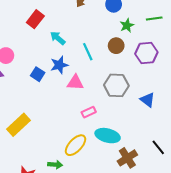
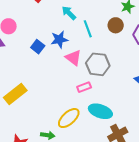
cyan arrow: (58, 38) -> (69, 13), moved
pink triangle: (75, 83) -> (73, 58), turned 30
gray hexagon: (116, 85) -> (98, 64), moved

